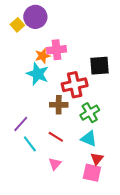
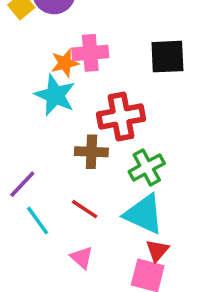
black square: (100, 66) -> (167, 57), moved
cyan triangle: (89, 139) -> (144, 214), size x1.4
pink triangle: (55, 164) -> (82, 258), turned -32

